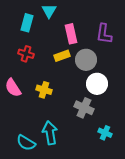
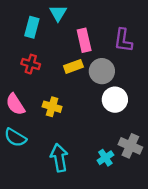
gray cross: (84, 108) -> (130, 146), moved
cyan cross: (105, 133) -> (105, 158), moved, turned 32
cyan semicircle: (26, 143) -> (15, 138), moved

